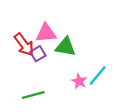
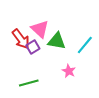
pink triangle: (46, 33) -> (40, 29), turned 48
cyan line: (98, 76) -> (85, 45), moved

